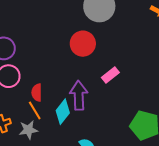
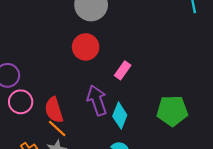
red semicircle: (37, 93) -> (54, 110), size x1.4
cyan diamond: (63, 112) -> (120, 116), moved

